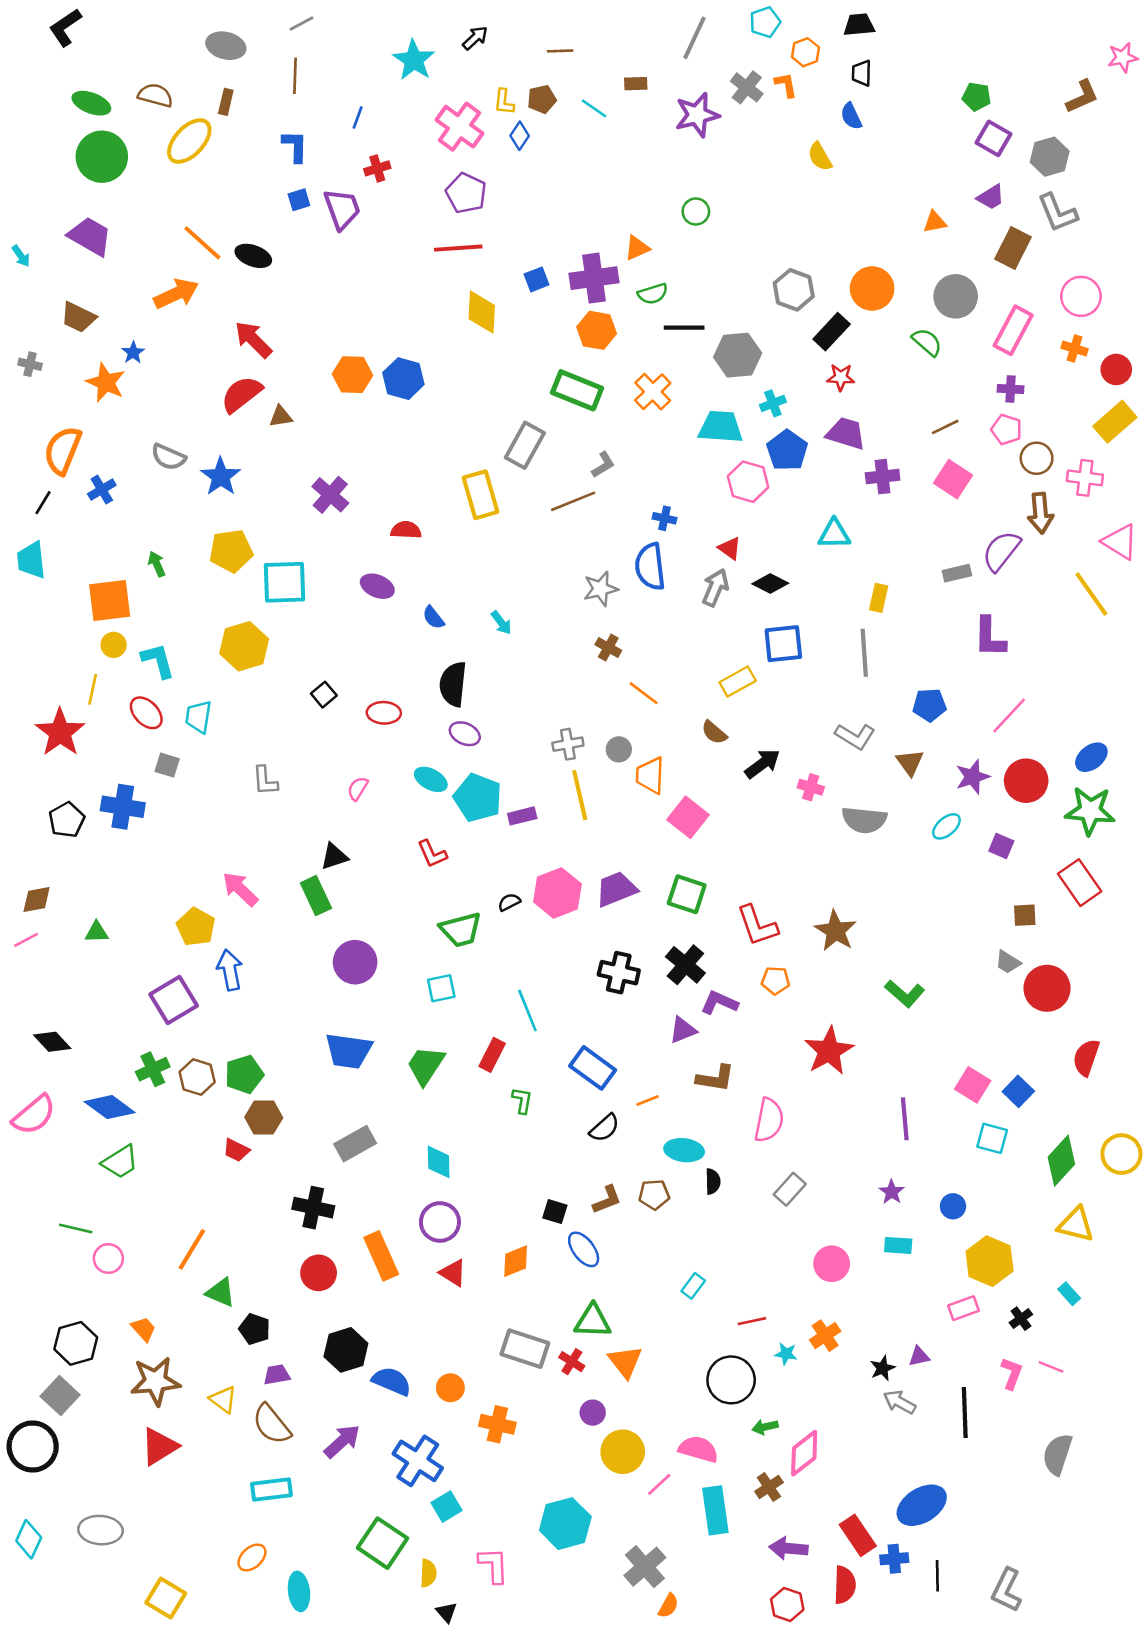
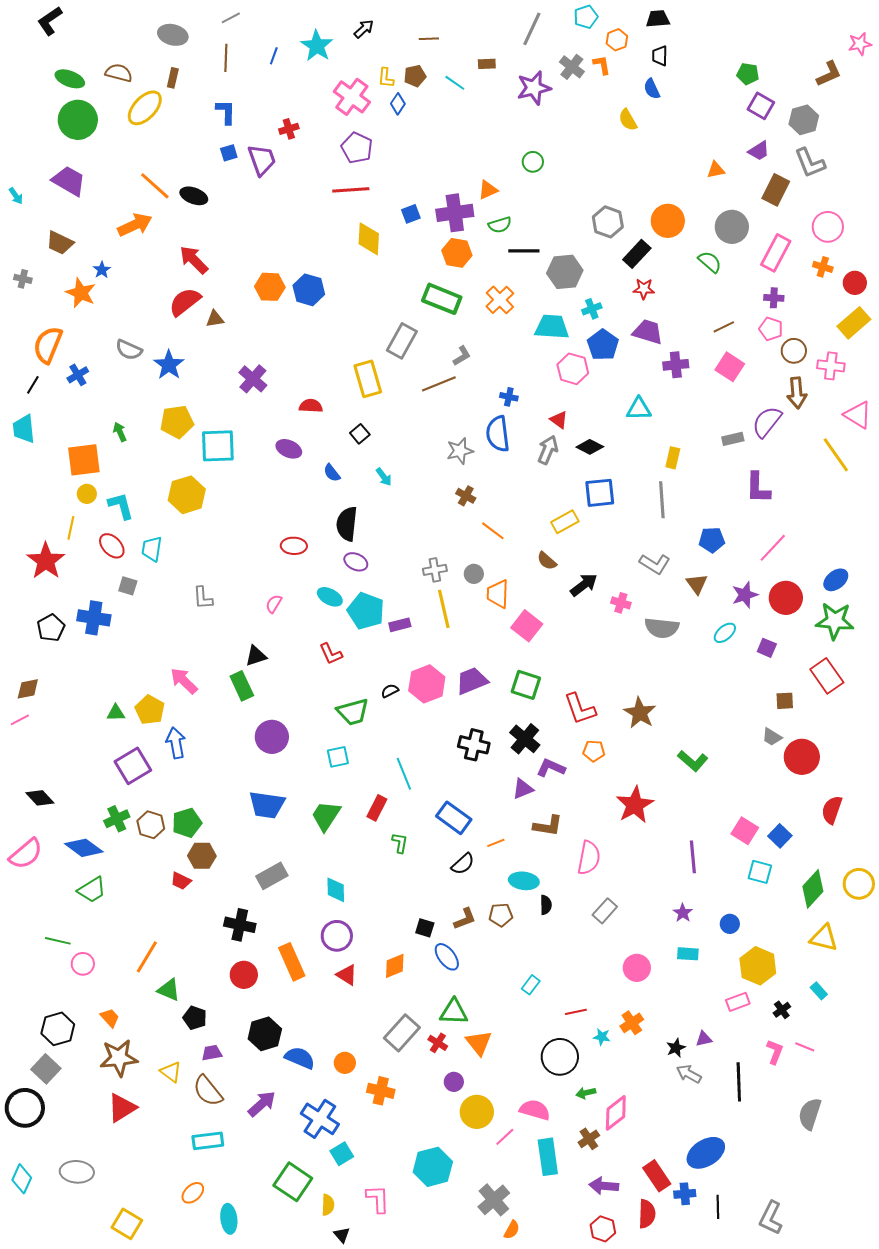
blue line: (358, 118) -> (274, 56), moved
black square: (324, 695) -> (360, 434), moved
green triangle: (97, 932) -> (116, 713), moved
gray rectangle: (525, 1349) -> (402, 1033), turned -66

